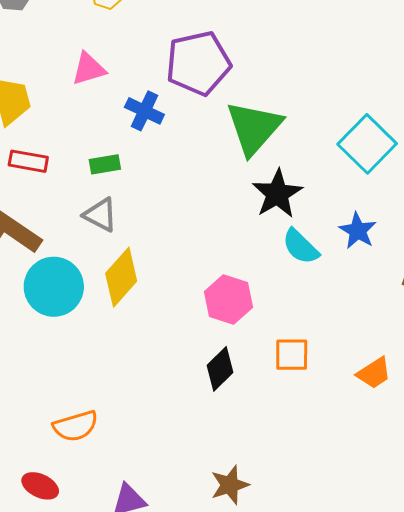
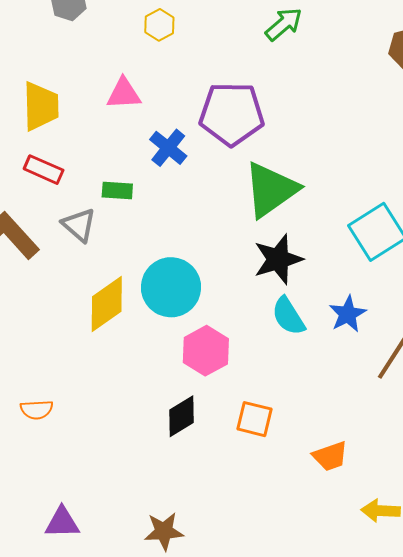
gray triangle: (100, 215) -> (79, 225), moved
cyan circle: (54, 287) -> (171, 287), moved
orange semicircle: (76, 426) -> (37, 410), moved, size x0.7

